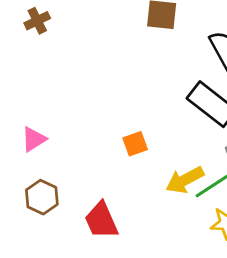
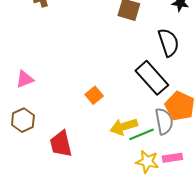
orange square: (135, 144) -> (94, 95), turned -30

